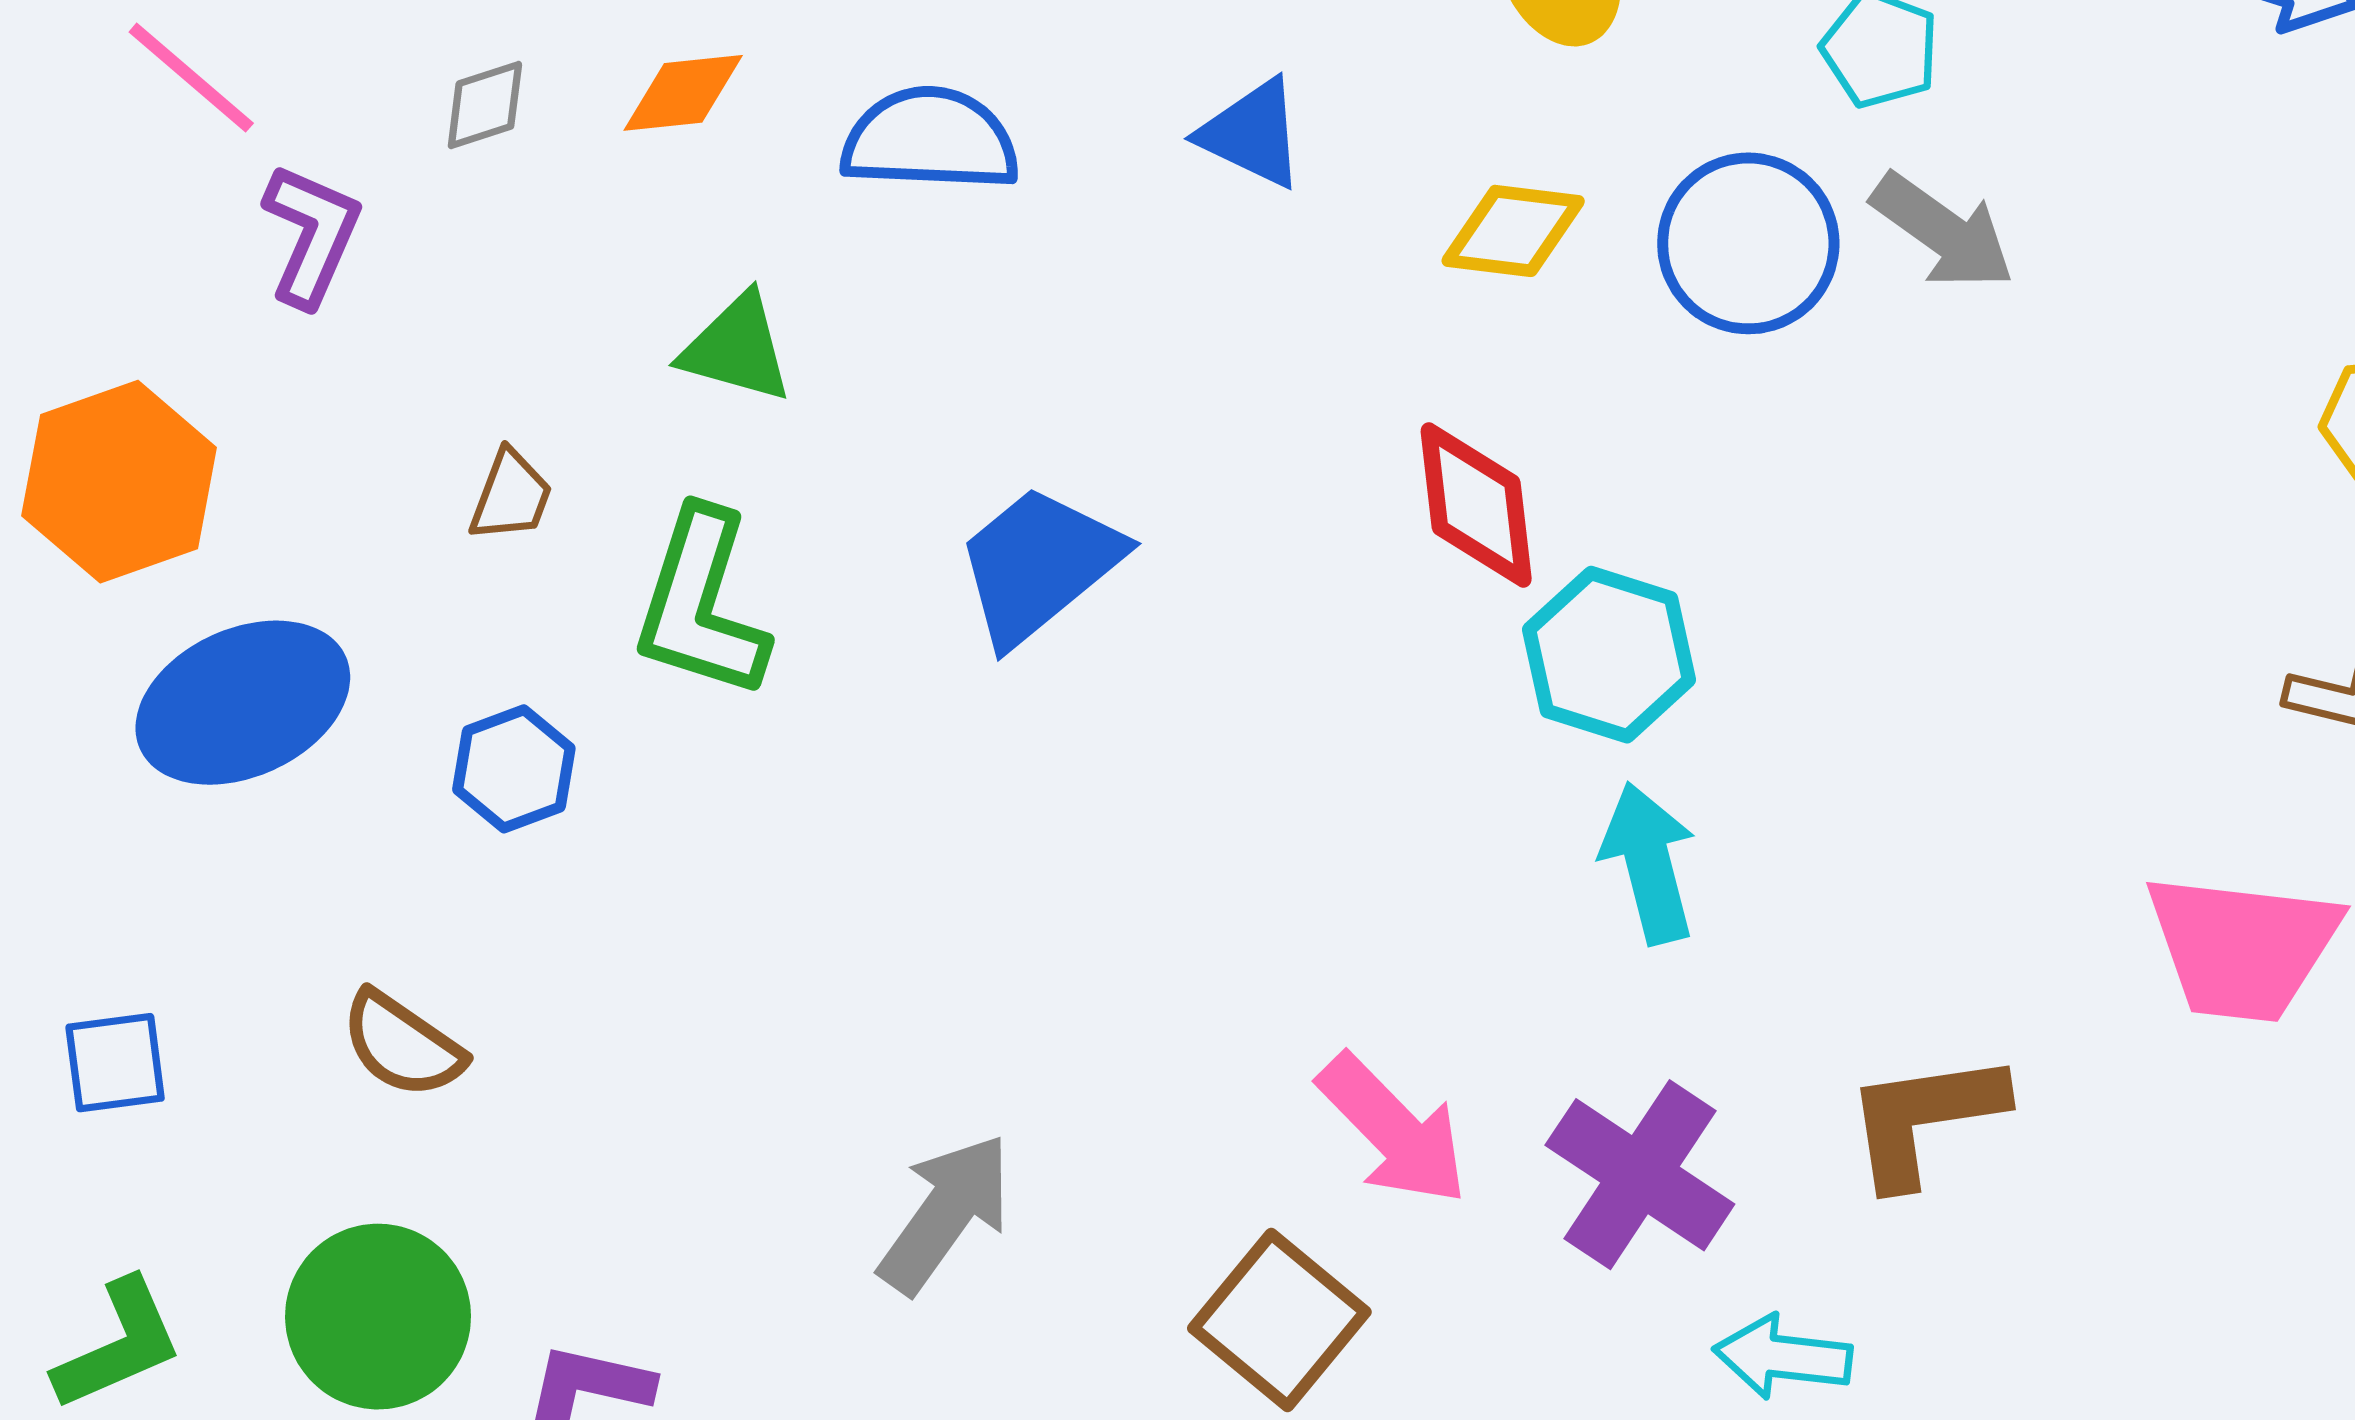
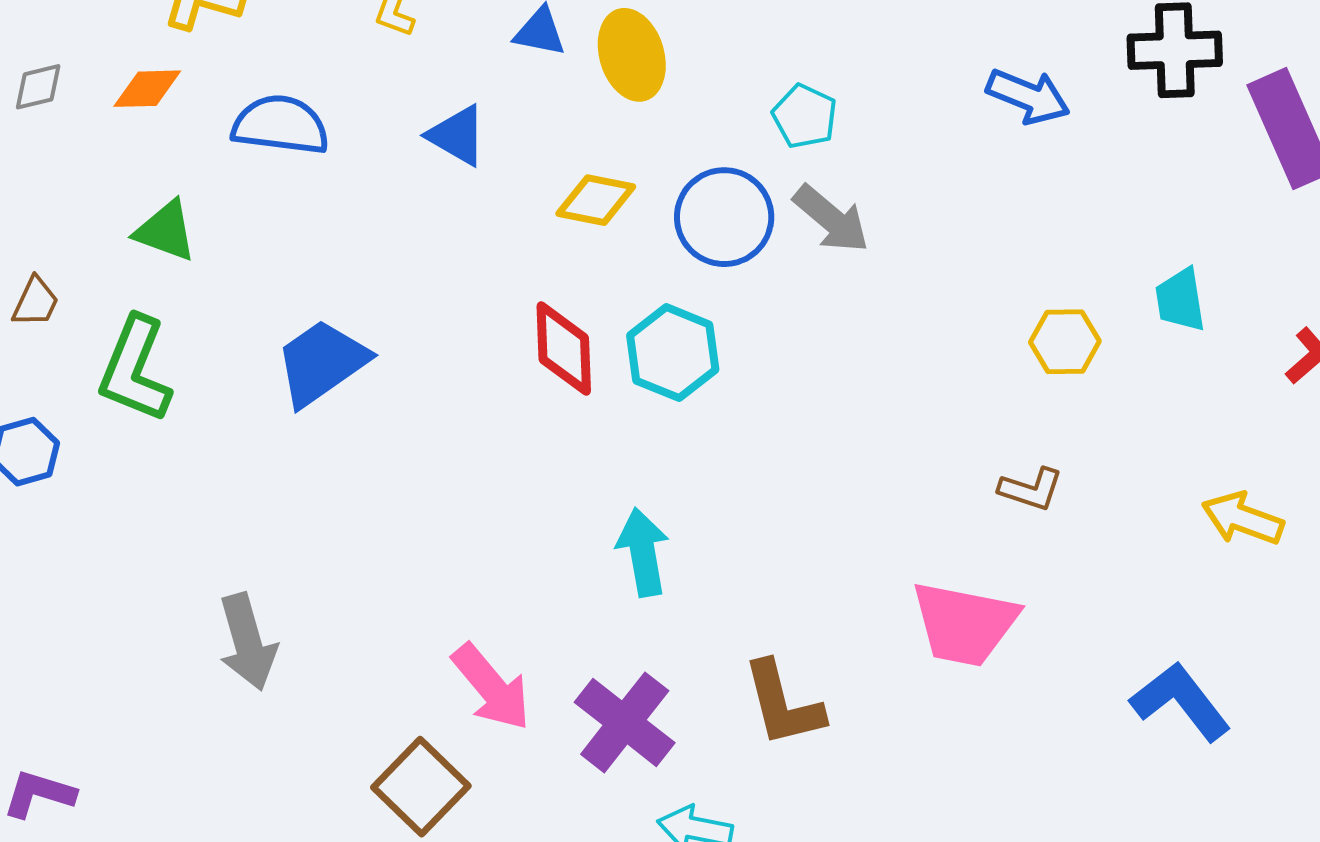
cyan hexagon: (1609, 655) -> (673, 353), moved
brown L-shape: (1924, 1119) -> (783, 704), turned -100
gray arrow: (945, 1213) -> (247, 642), moved, turned 124

